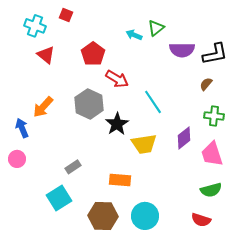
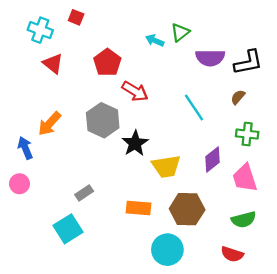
cyan line: (153, 102) -> (194, 107), moved
brown hexagon: (103, 216) -> (187, 209), moved

